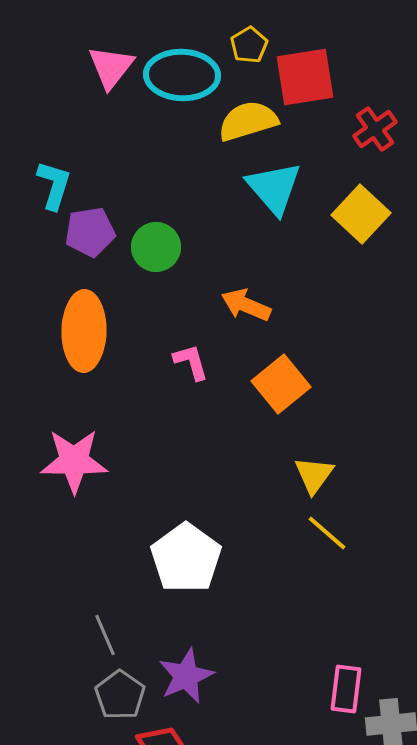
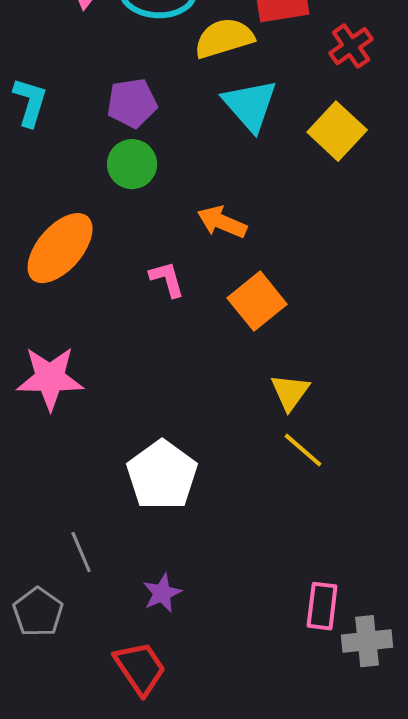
purple pentagon: (90, 232) -> (132, 103), moved
orange ellipse: (84, 331) -> (60, 248), turned 40
purple star: (186, 676) -> (162, 593), size x0.7
gray pentagon: (120, 695) -> (38, 612), moved

